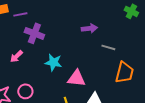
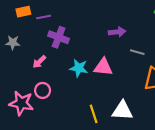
pink triangle: (76, 78) -> (103, 67), moved
pink circle: (25, 91) -> (43, 90), moved

